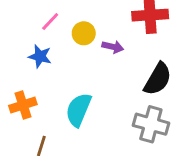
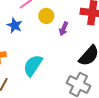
purple arrow: (113, 47) -> (64, 29), turned 88

